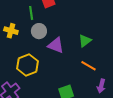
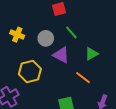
green line: (31, 13) -> (71, 32), moved, turned -40
orange line: (88, 66) -> (83, 78), moved

